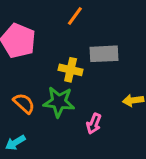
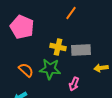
orange line: (75, 16) -> (71, 13), moved
gray rectangle: (104, 54) -> (81, 50), moved

